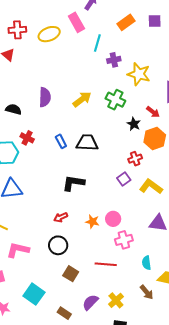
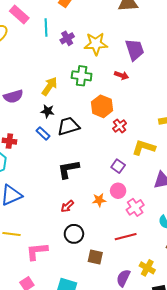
purple semicircle: (45, 97) -> (13, 96), turned 90
black star: (134, 124) -> (48, 111), moved
orange hexagon: (155, 139) -> (102, 106), moved
purple square: (124, 179) -> (118, 166), moved

